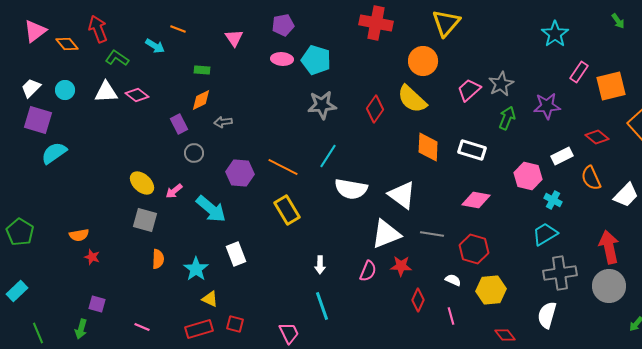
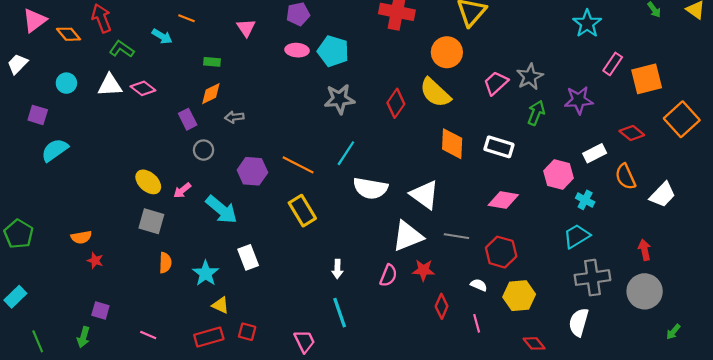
white trapezoid: (31, 88) -> (18, 64), moved
purple square: (38, 120) -> (38, 115), size x0.7
red arrow: (609, 247) -> (645, 250), size x0.6

